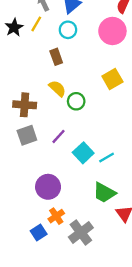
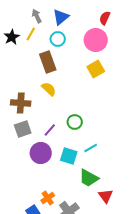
brown rectangle: (56, 57) -> (48, 62), size x1.5
yellow square: (112, 79) -> (96, 69), moved
green circle: (76, 101) -> (75, 122), moved
cyan square: (83, 153) -> (69, 156), moved, turned -30
purple circle: (48, 187) -> (41, 153), moved

